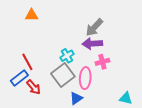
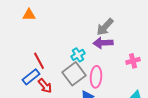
orange triangle: (31, 15) -> (29, 15), moved
pink cross: (102, 62) -> (133, 61), moved

